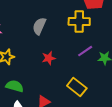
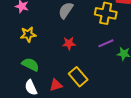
yellow rectangle: (77, 87) -> (78, 77), moved

